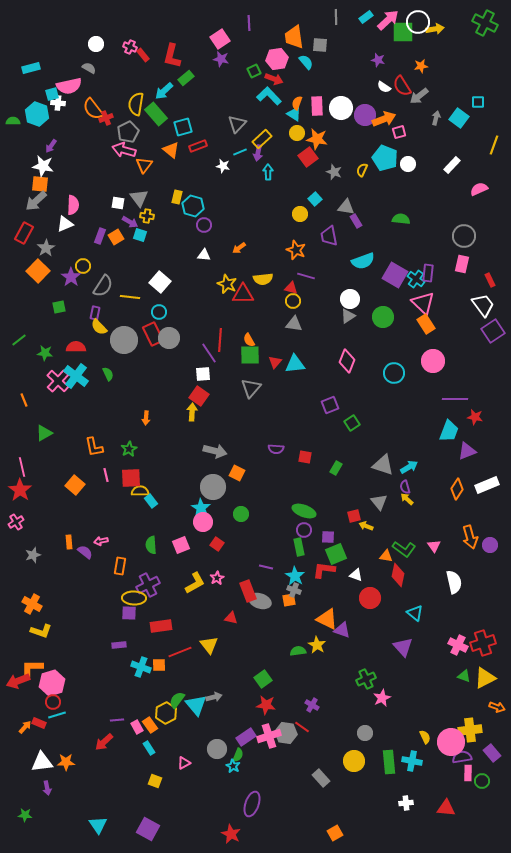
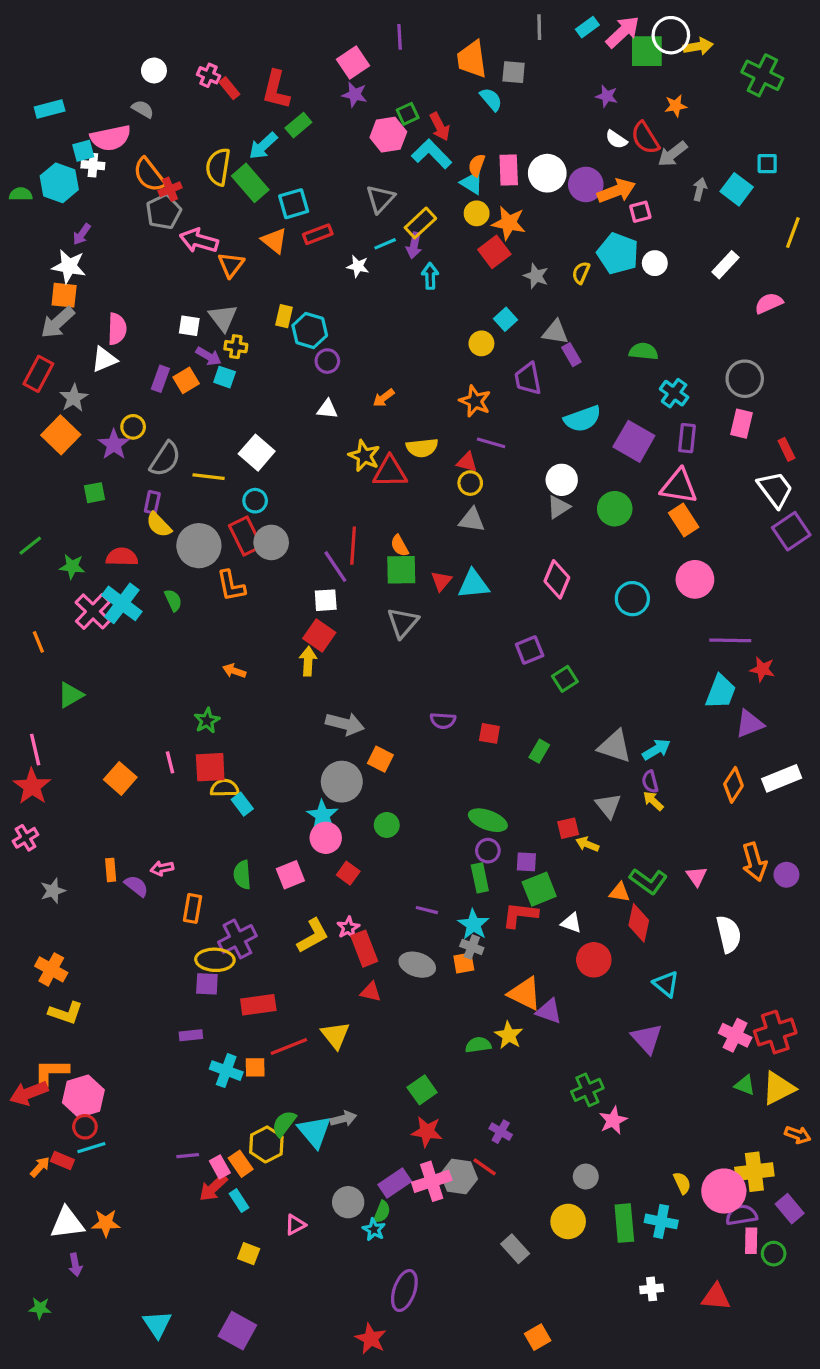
green cross: (485, 23) -> (762, 75), moved
pink hexagon: (277, 59) -> (388, 135), moved
red arrow: (274, 79) -> (440, 127), turned 42
gray pentagon: (128, 132) -> (164, 212), moved
cyan cross: (416, 279) -> (674, 393), moved
pink triangle: (423, 303) -> (679, 486), turned -35
orange arrow: (146, 418) -> (234, 671), turned 104
orange L-shape: (94, 447) -> (231, 586), moved
red rectangle: (248, 591) -> (364, 949), moved
red arrow: (104, 742) -> (213, 1188), moved

